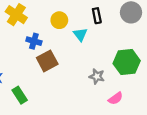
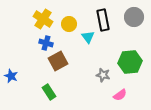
yellow cross: (16, 15) -> (43, 19), moved
black rectangle: (97, 16) -> (103, 20), size x1.5
green rectangle: (20, 95) -> (49, 92), moved

